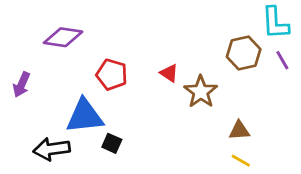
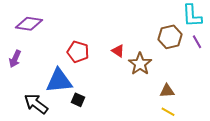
purple diamond: (63, 37) -> (29, 24), moved
black arrow: (52, 149) -> (36, 104), turned 45

